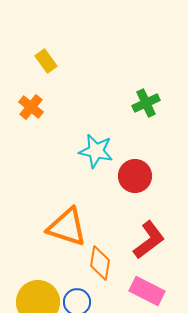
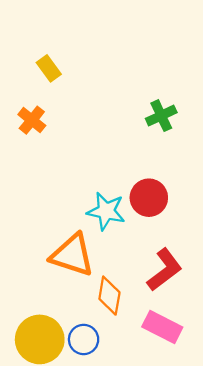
cyan star: (96, 151) -> (106, 211), moved

